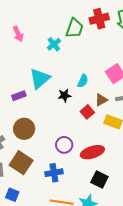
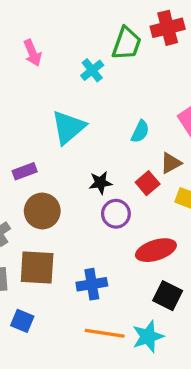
black star: (64, 95) -> (100, 183), moved
purple rectangle: (19, 96) -> (25, 171), moved
purple circle: (64, 145) -> (116, 214), moved
brown square: (21, 163) -> (37, 268), turned -30

